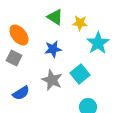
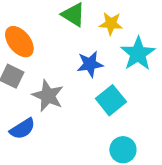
blue star: (53, 49) -> (90, 64), moved
gray star: (52, 80) -> (48, 96), moved

